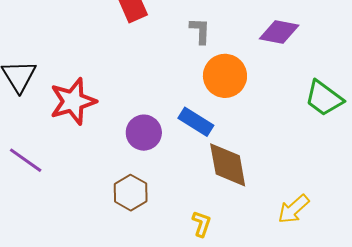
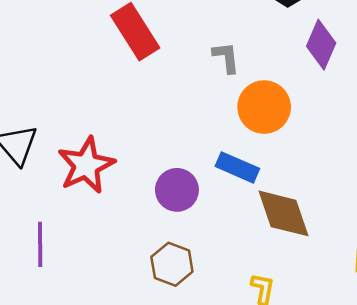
purple diamond: (279, 32) -> (321, 45), turned -69
purple line: (26, 160) -> (40, 244), turned 63

